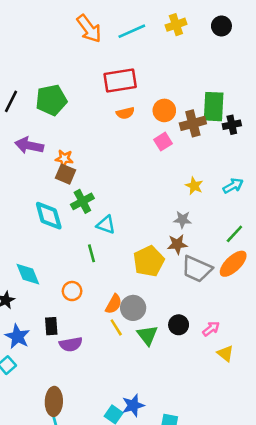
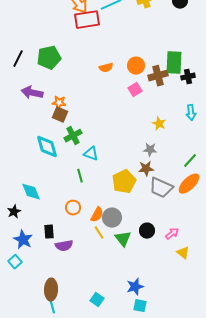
red rectangle: (120, 81) -> (87, 20), moved
cyan arrow: (233, 186) -> (191, 113), moved, turned 112
orange circle: (72, 291) -> (73, 208), moved
blue star: (133, 405) -> (135, 287), moved

